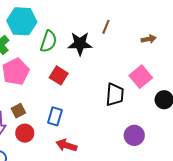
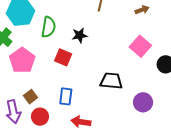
black star: (80, 44) -> (80, 35), moved, size x0.7
black trapezoid: (115, 95) -> (111, 81), moved, turned -80

